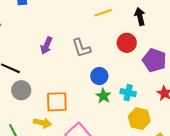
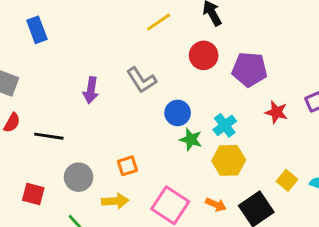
gray circle: (21, 90) -> (79, 177), moved
cyan cross: (128, 93) -> (225, 125), turned -35
orange square: (57, 102) -> (127, 166), size x0.6
yellow hexagon: (139, 119) -> (229, 160), moved

